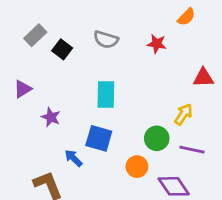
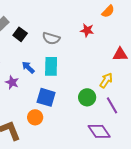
gray semicircle: (106, 40) -> (51, 38), moved
purple line: (192, 150) -> (112, 105), turned 48
blue arrow: (73, 158) -> (28, 67), moved
orange circle: (137, 167) -> (35, 117), moved

